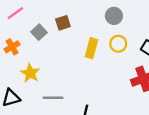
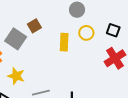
gray square: (39, 32) -> (16, 39), size x1.5

